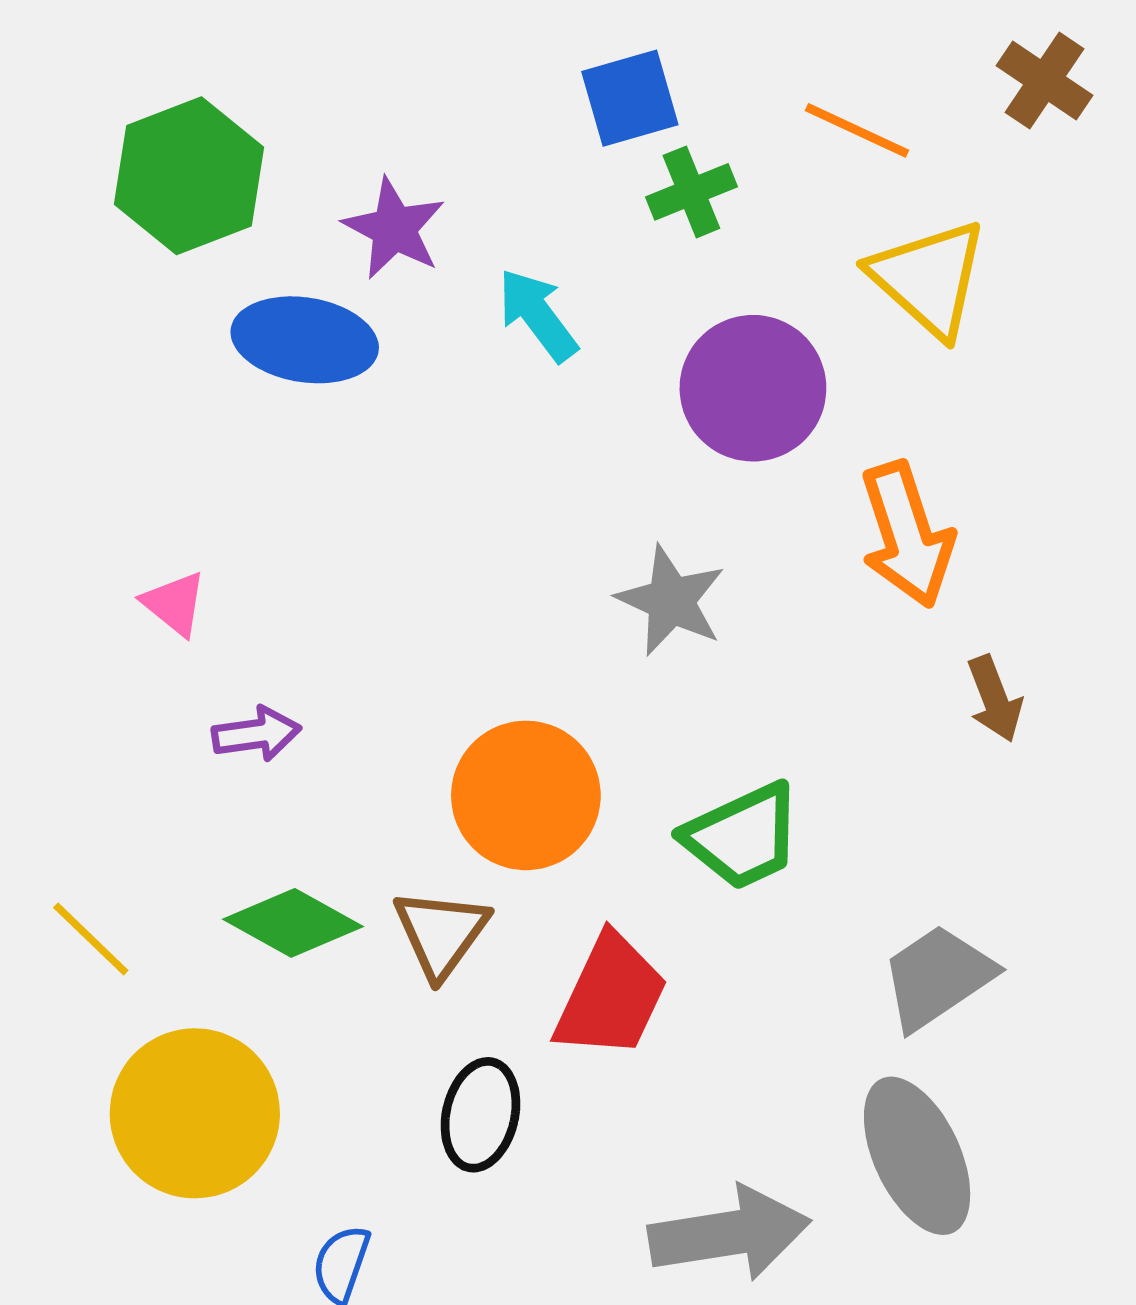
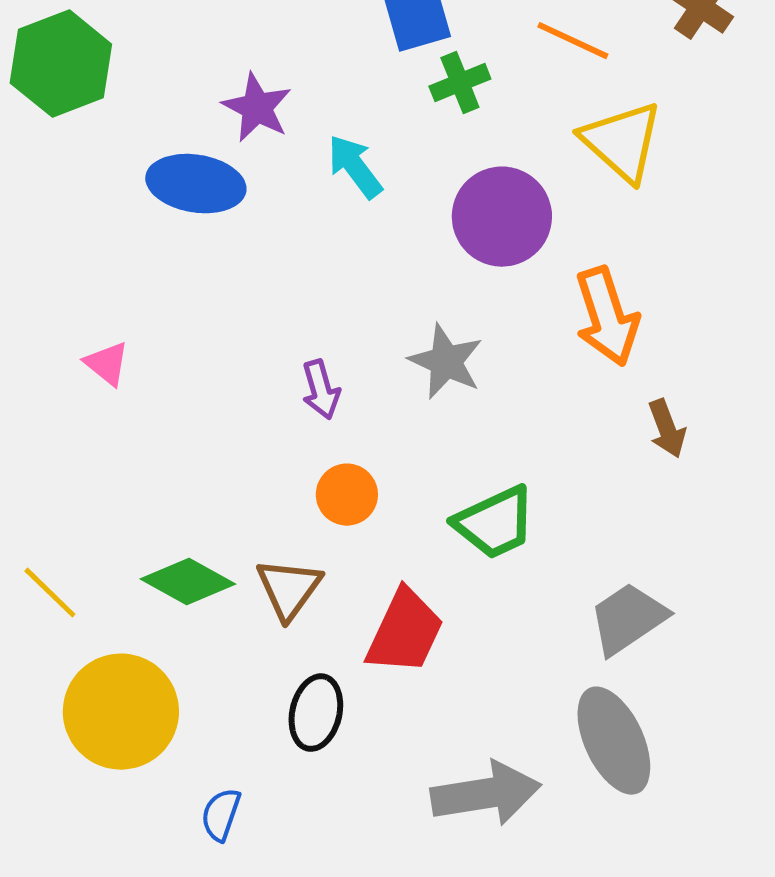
green hexagon: (189, 176) -> (61, 64), moved
purple arrow: (256, 734) -> (321, 390), moved, turned 82
orange circle: (526, 795) -> (347, 495), size x0.6

